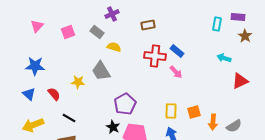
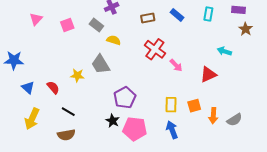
cyan rectangle: (217, 24) -> (208, 14), moved
blue rectangle: (177, 51) -> (177, 15), moved
red cross: (155, 56) -> (155, 49), turned 30
blue star: (35, 66) -> (14, 60), moved
red triangle: (240, 81) -> (208, 74), moved
yellow arrow: (33, 125) -> (32, 119), turned -45

